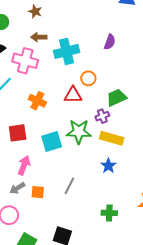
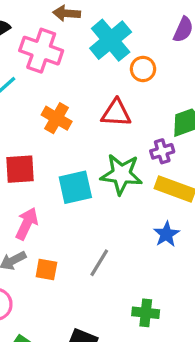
cyan cross: (66, 51) -> (111, 40), turned -30
orange circle: (88, 78) -> (143, 69), moved
green cross: (109, 213) -> (146, 313), moved

